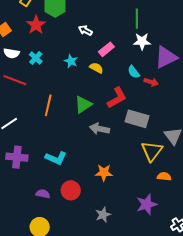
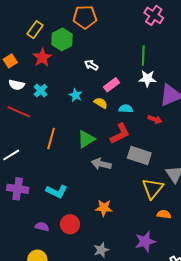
cyan semicircle: (134, 72) -> (126, 109), moved, turned 128

